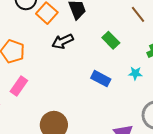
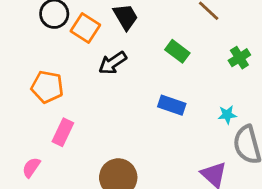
cyan star: (135, 73) -> (227, 115), moved

